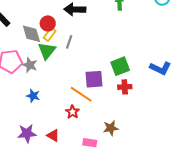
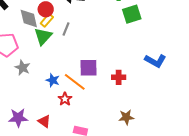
gray star: (30, 65) -> (23, 68), moved
green square: (120, 66) -> (132, 14), moved
blue star: (33, 96) -> (53, 80), moved
brown star: (111, 128) -> (126, 117), moved

